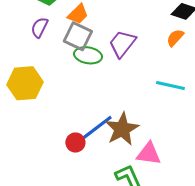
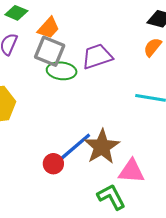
purple trapezoid: (122, 44) -> (97, 56), turned 36

